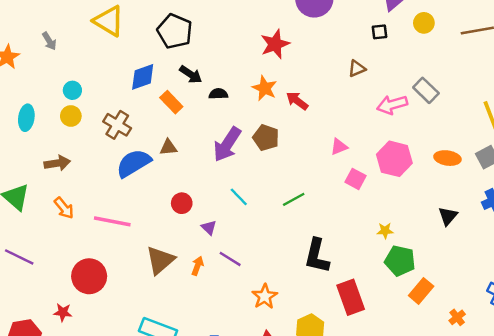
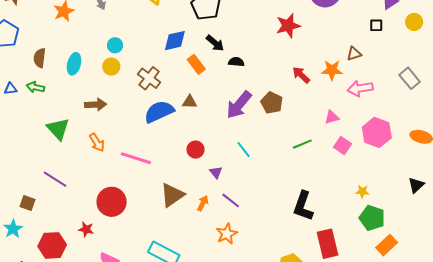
orange star: (265, 88) -> (332, 70), moved, turned -30
pink arrow: (392, 105) -> (360, 88), moved
green line: (294, 199) -> (302, 144), moved
orange star: (265, 296) -> (227, 234), moved

